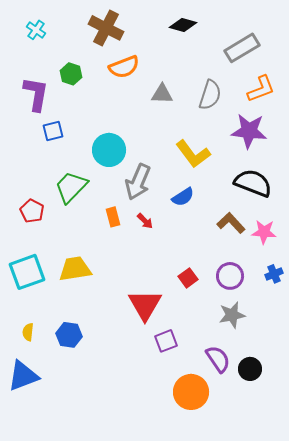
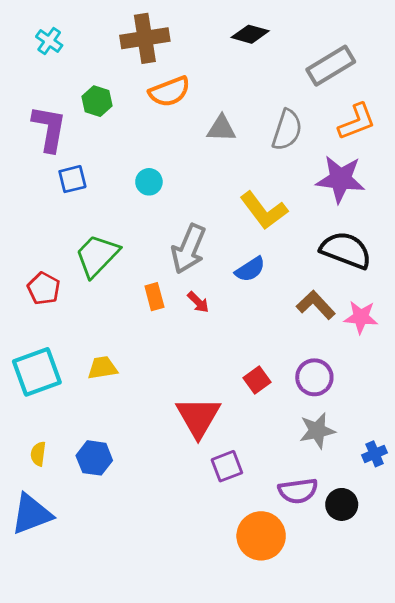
brown cross: (106, 28) -> (145, 38), turned -36
cyan circle: (109, 150) -> (149, 182), moved, size x0.6
yellow trapezoid: (75, 269) -> (102, 368), size x0.7
blue cross: (274, 274) -> (375, 454), moved
purple semicircle: (218, 359) -> (298, 491), turned 116

